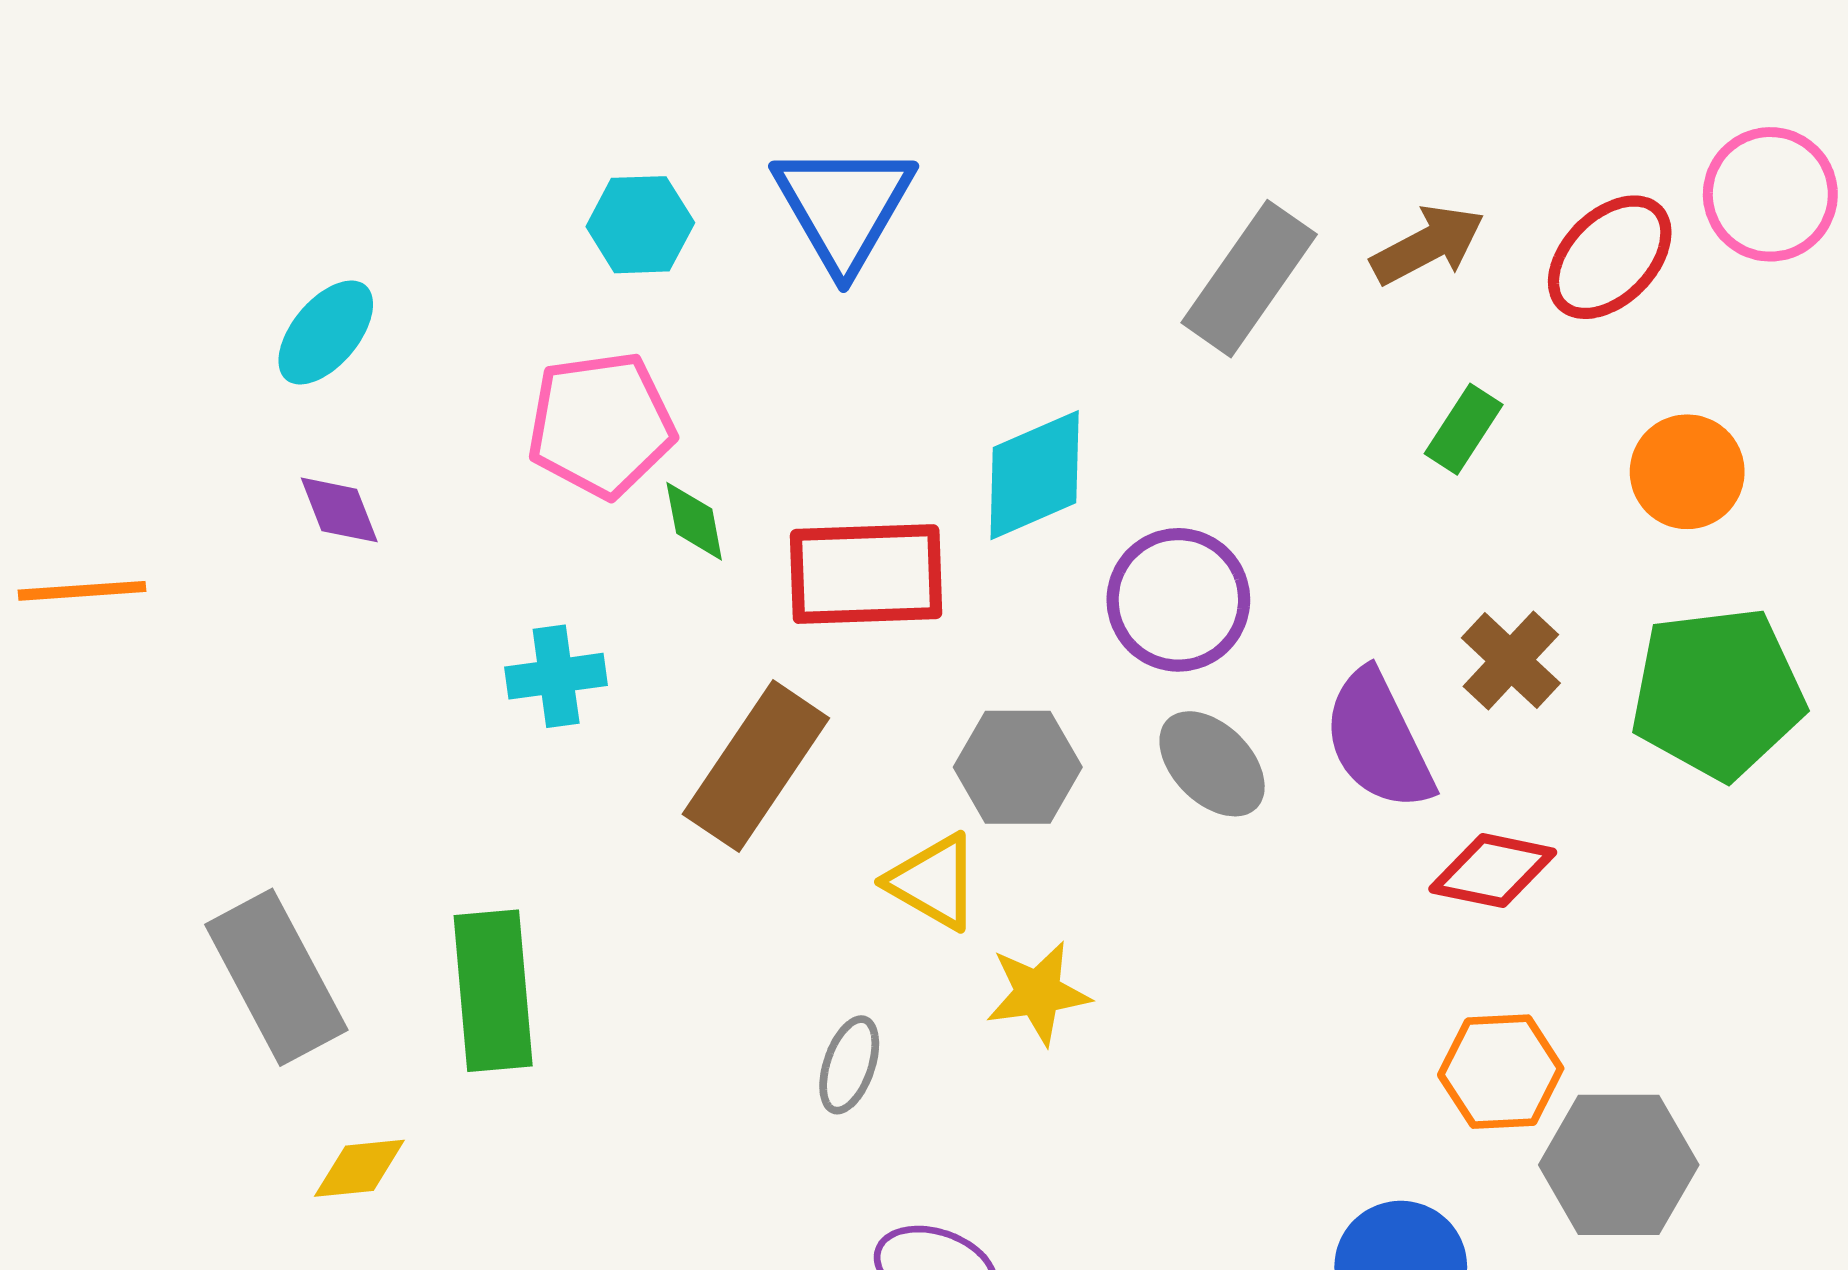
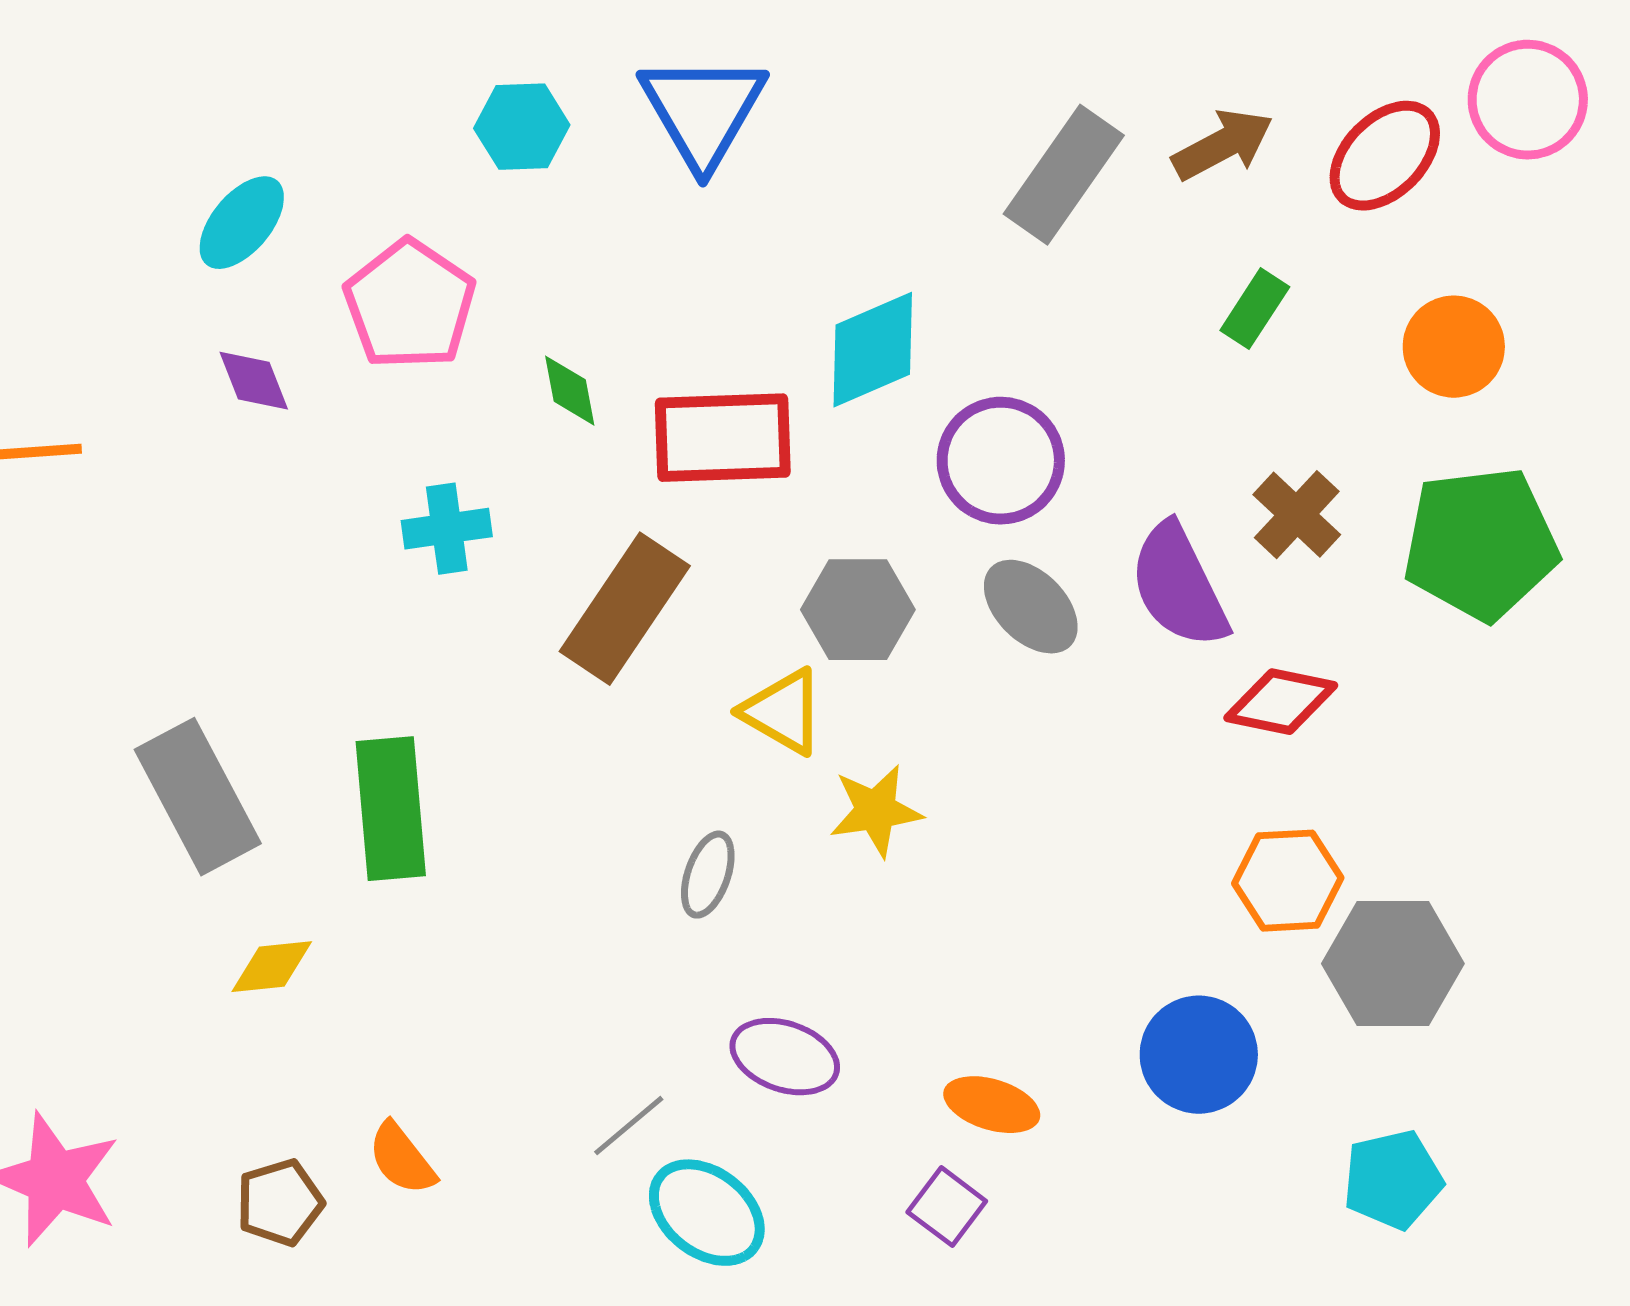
pink pentagon: (601, 425) -> (410, 305), moved, turned -30

